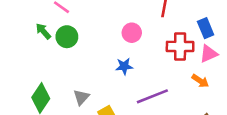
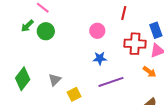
green arrow: (43, 31) -> (27, 26), turned -96
blue star: (124, 66) -> (100, 58), moved

